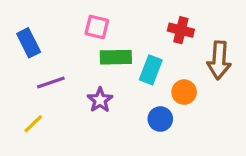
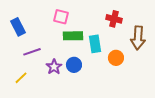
cyan rectangle: (151, 70) -> (95, 44), turned -30
purple star: (100, 100) -> (54, 67), moved
blue circle: (160, 119) -> (74, 65), moved

